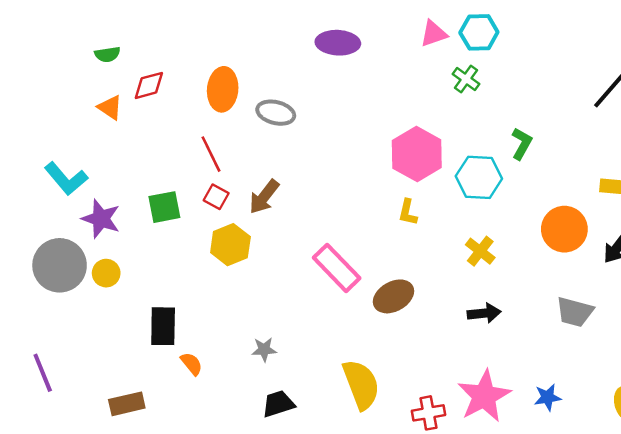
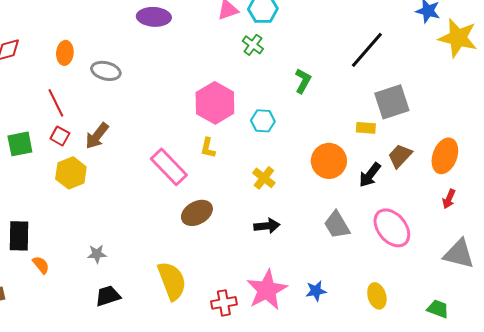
orange ellipse: (223, 89) -> (65, 53), size x0.7
green L-shape: (522, 144) -> (303, 81), moved
cyan hexagon: (479, 177) -> (263, 121), size x0.7
pink rectangle: (337, 268) -> (169, 167), moved
gray trapezoid: (575, 312) -> (337, 225), turned 44

